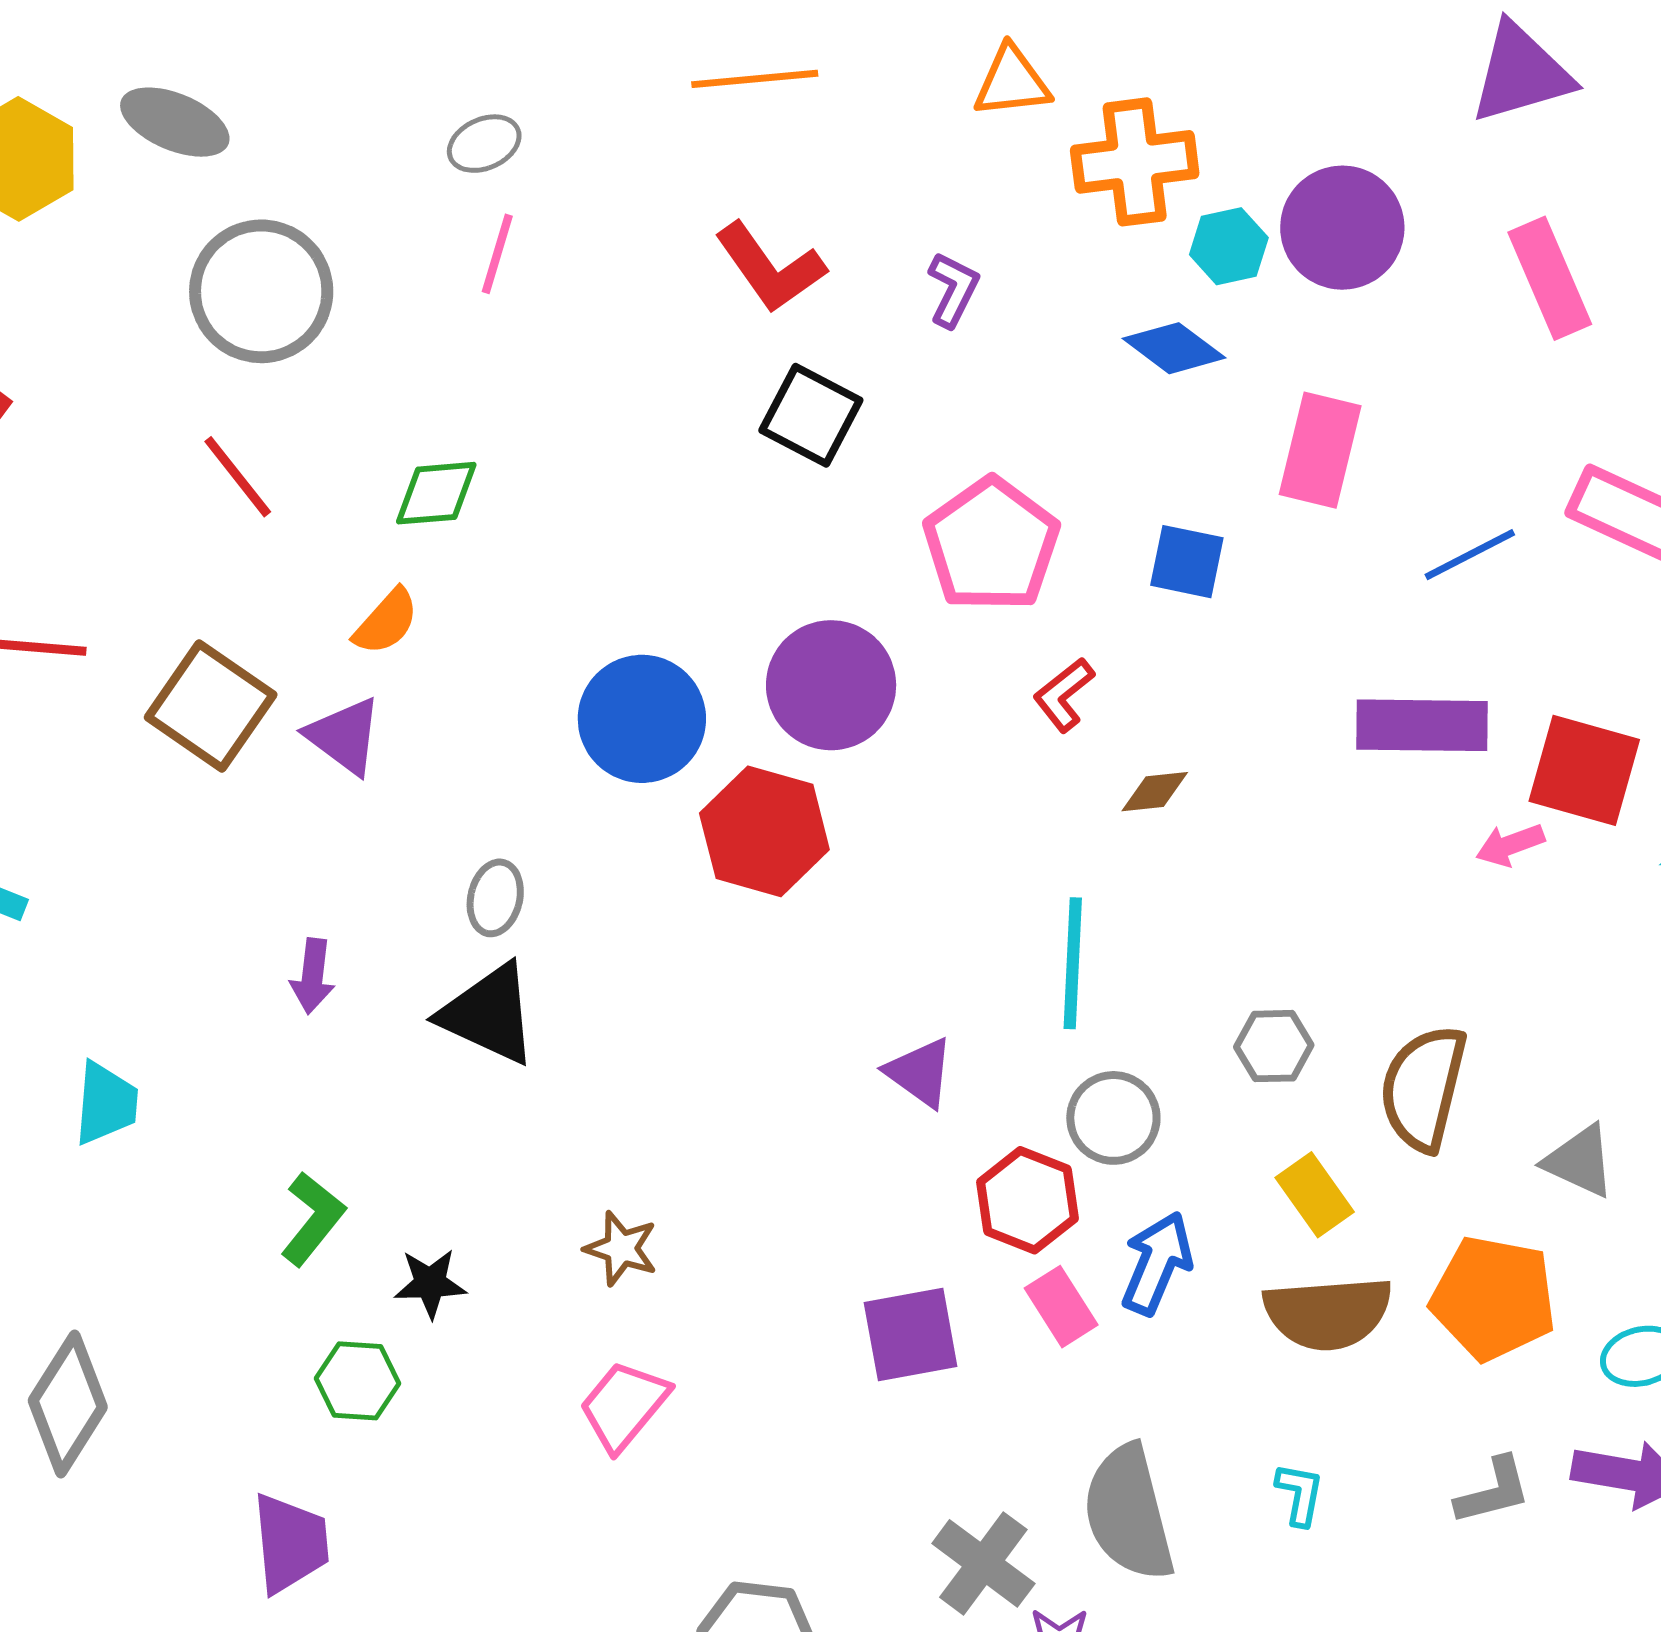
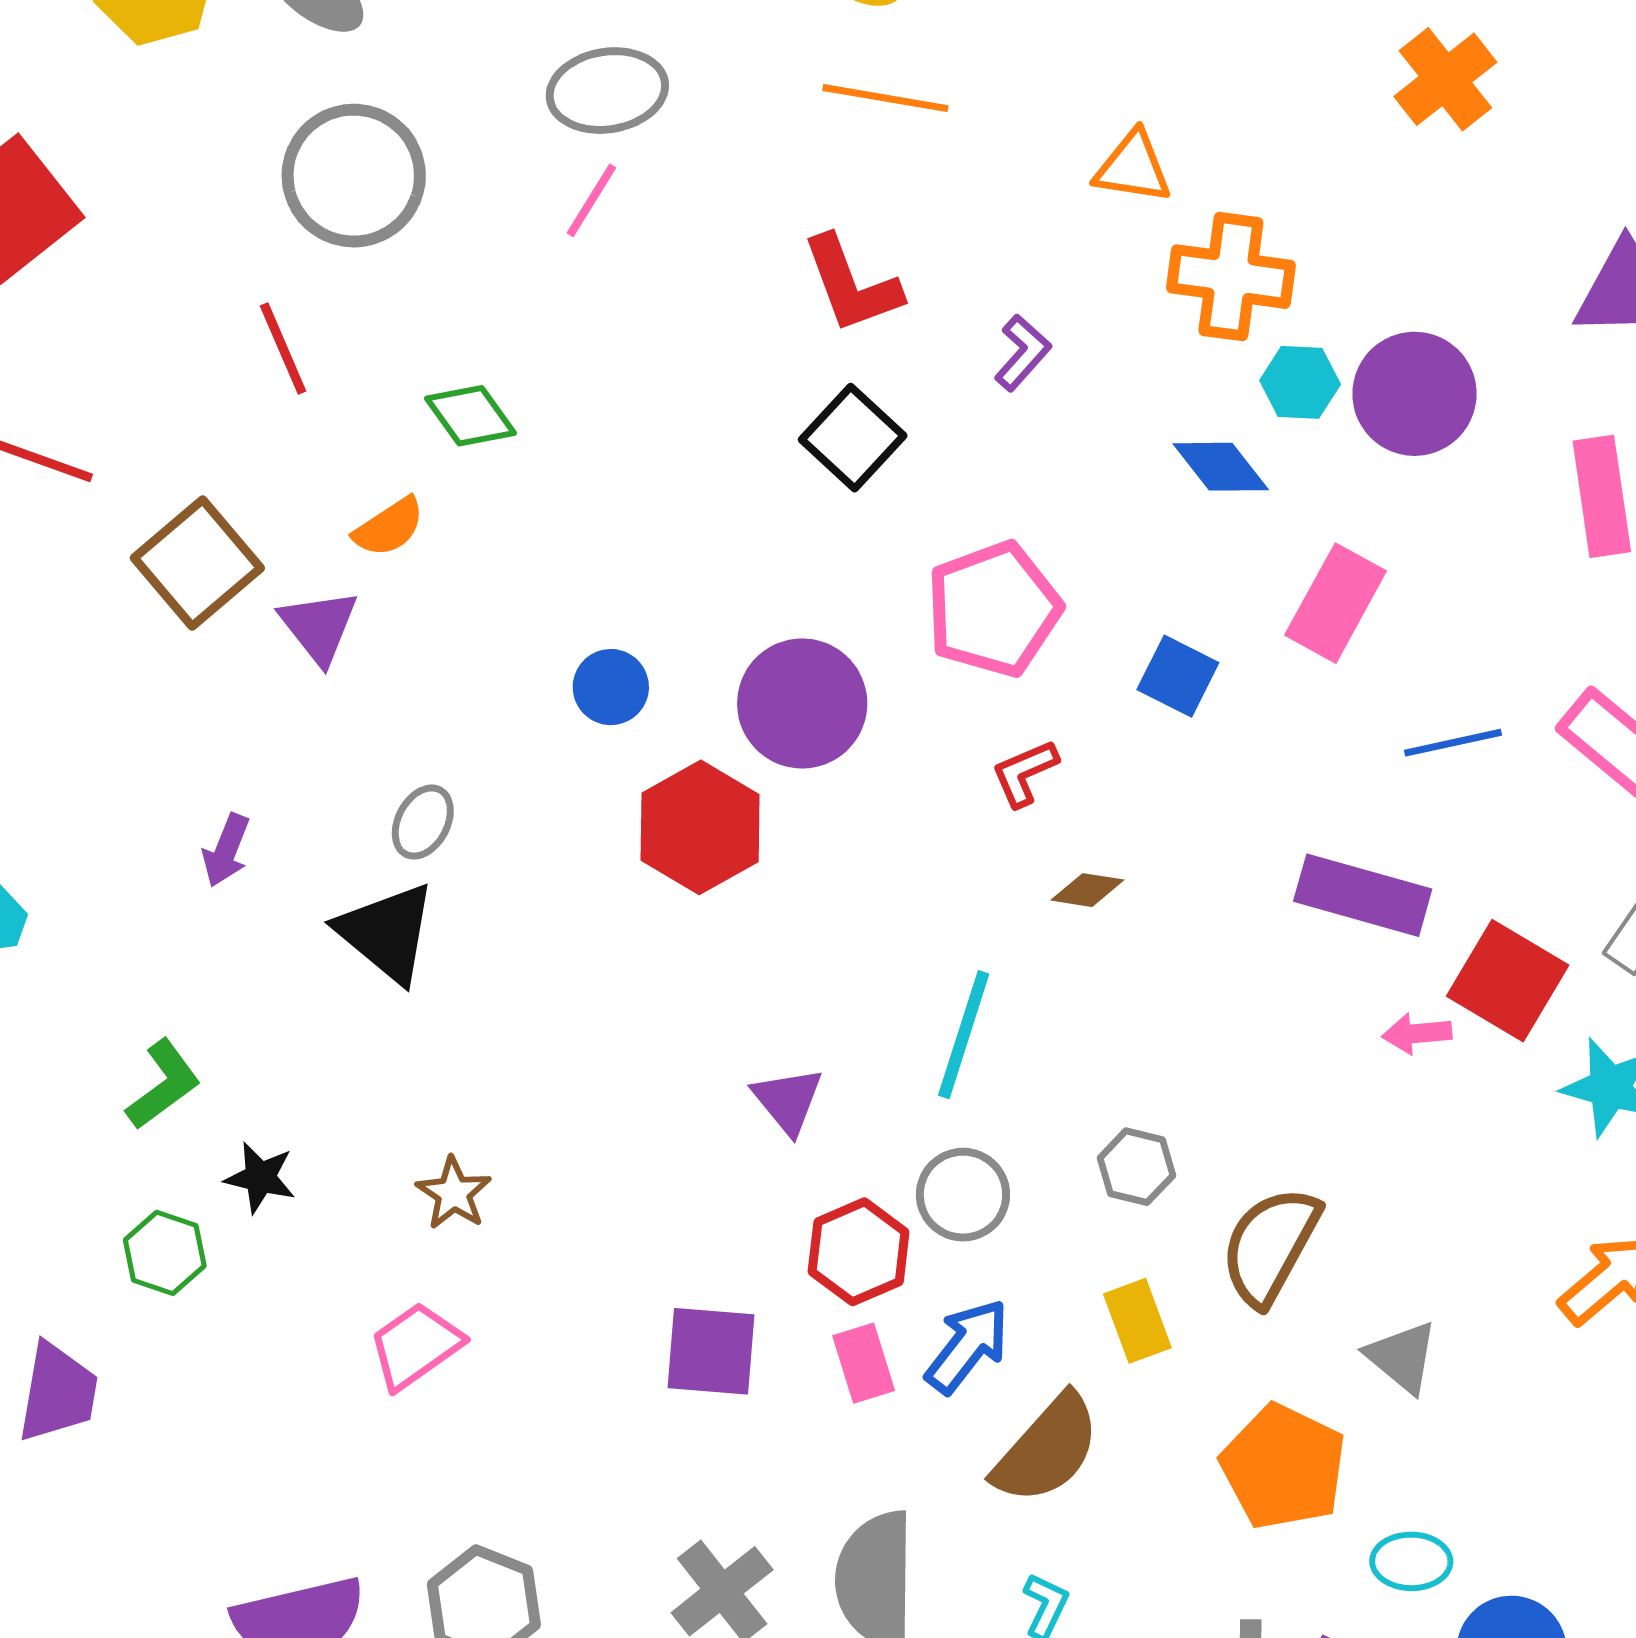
gray ellipse: (484, 144) -> (607, 91), size x1.6
green diamond: (436, 493) -> (470, 416), turned 44
blue circle: (642, 719) -> (611, 687), size x0.6
brown semicircle: (1328, 1313) -> (1047, 1449), moved, turned -59

